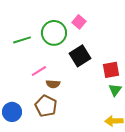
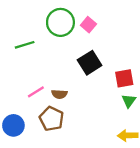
green circle: (54, 33) -> (60, 22), moved
pink line: (39, 71) -> (36, 92), moved

